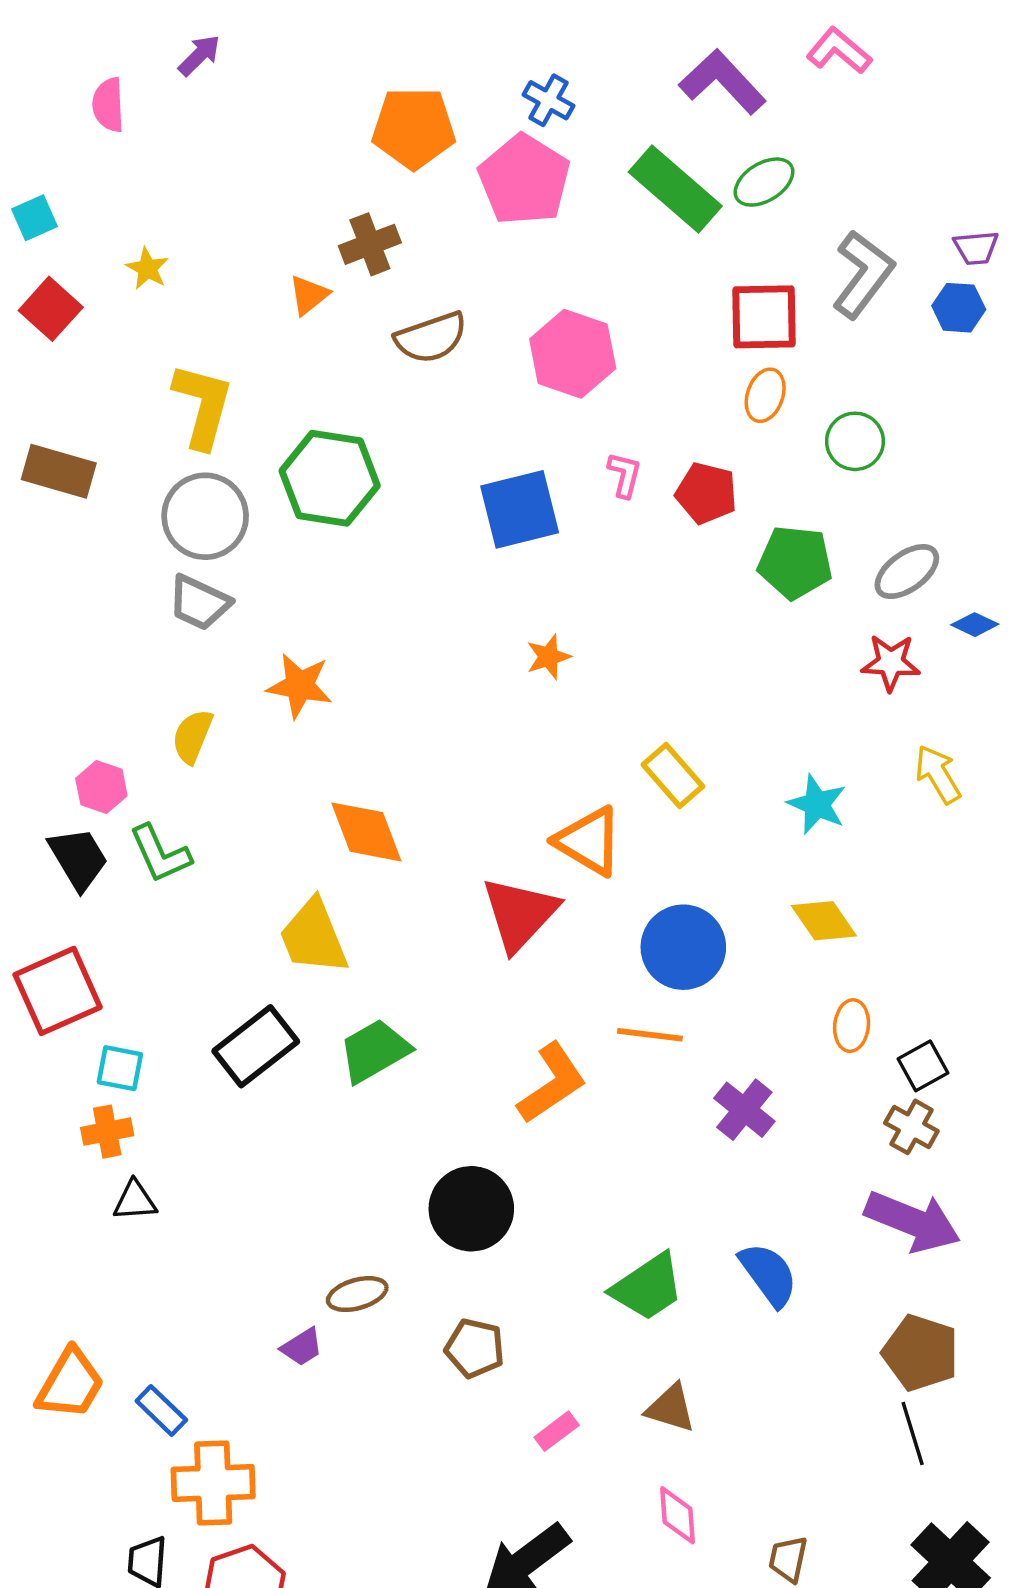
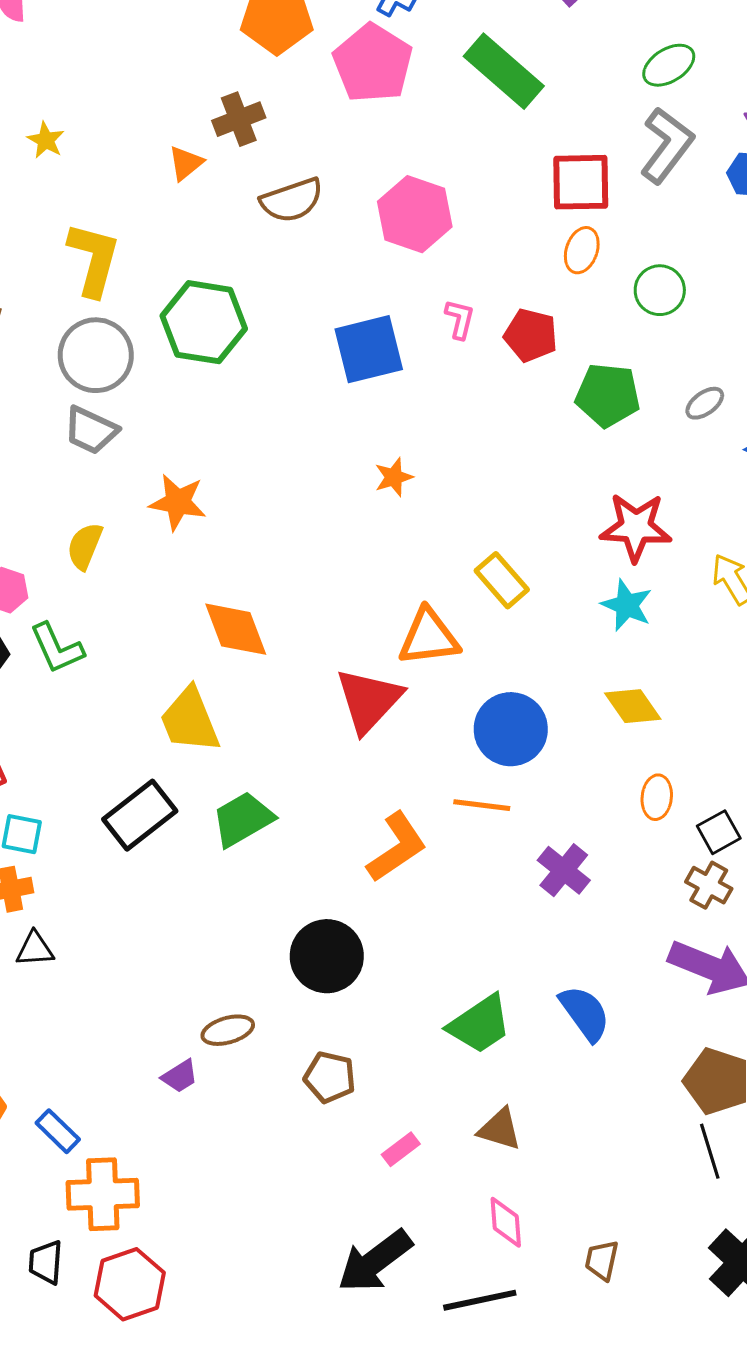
green ellipse: (764, 182) -> (669, 65), moved
gray ellipse: (907, 572) -> (705, 403), size x0.7
red star: (891, 663) -> (636, 527), moved, size x1.4
orange triangle: (589, 841) -> (429, 637), turned -38

